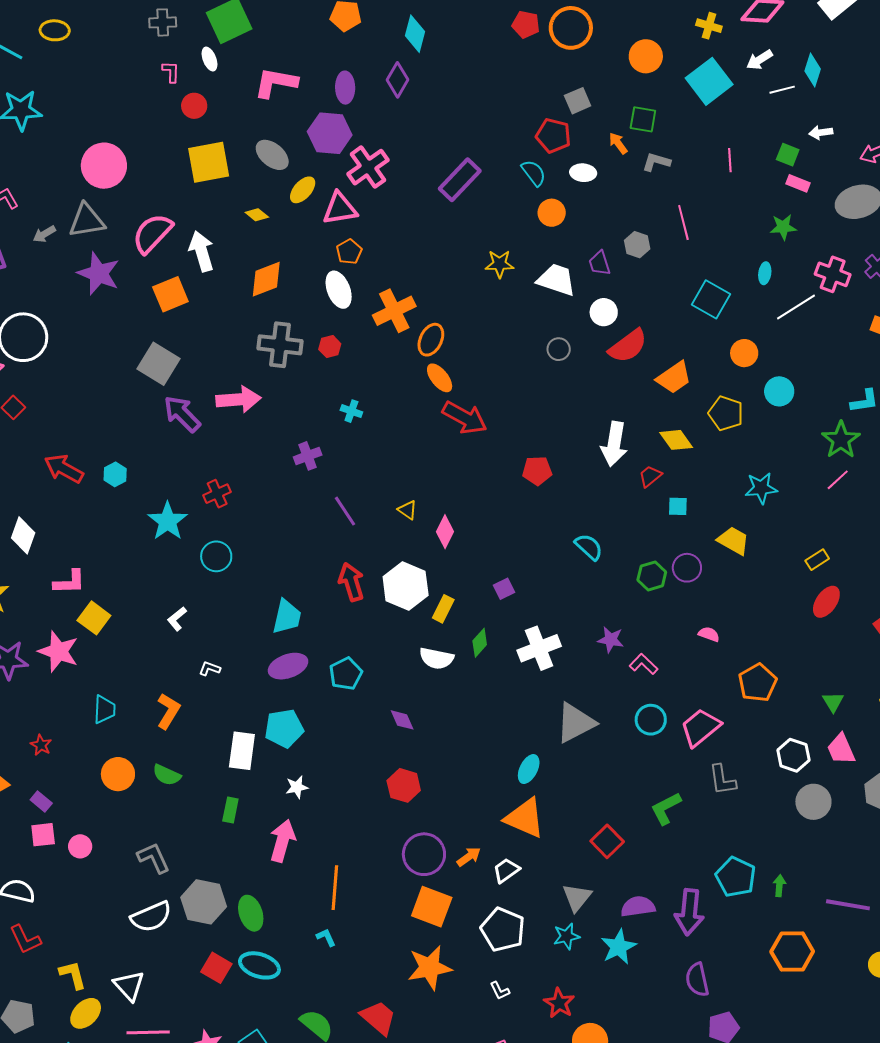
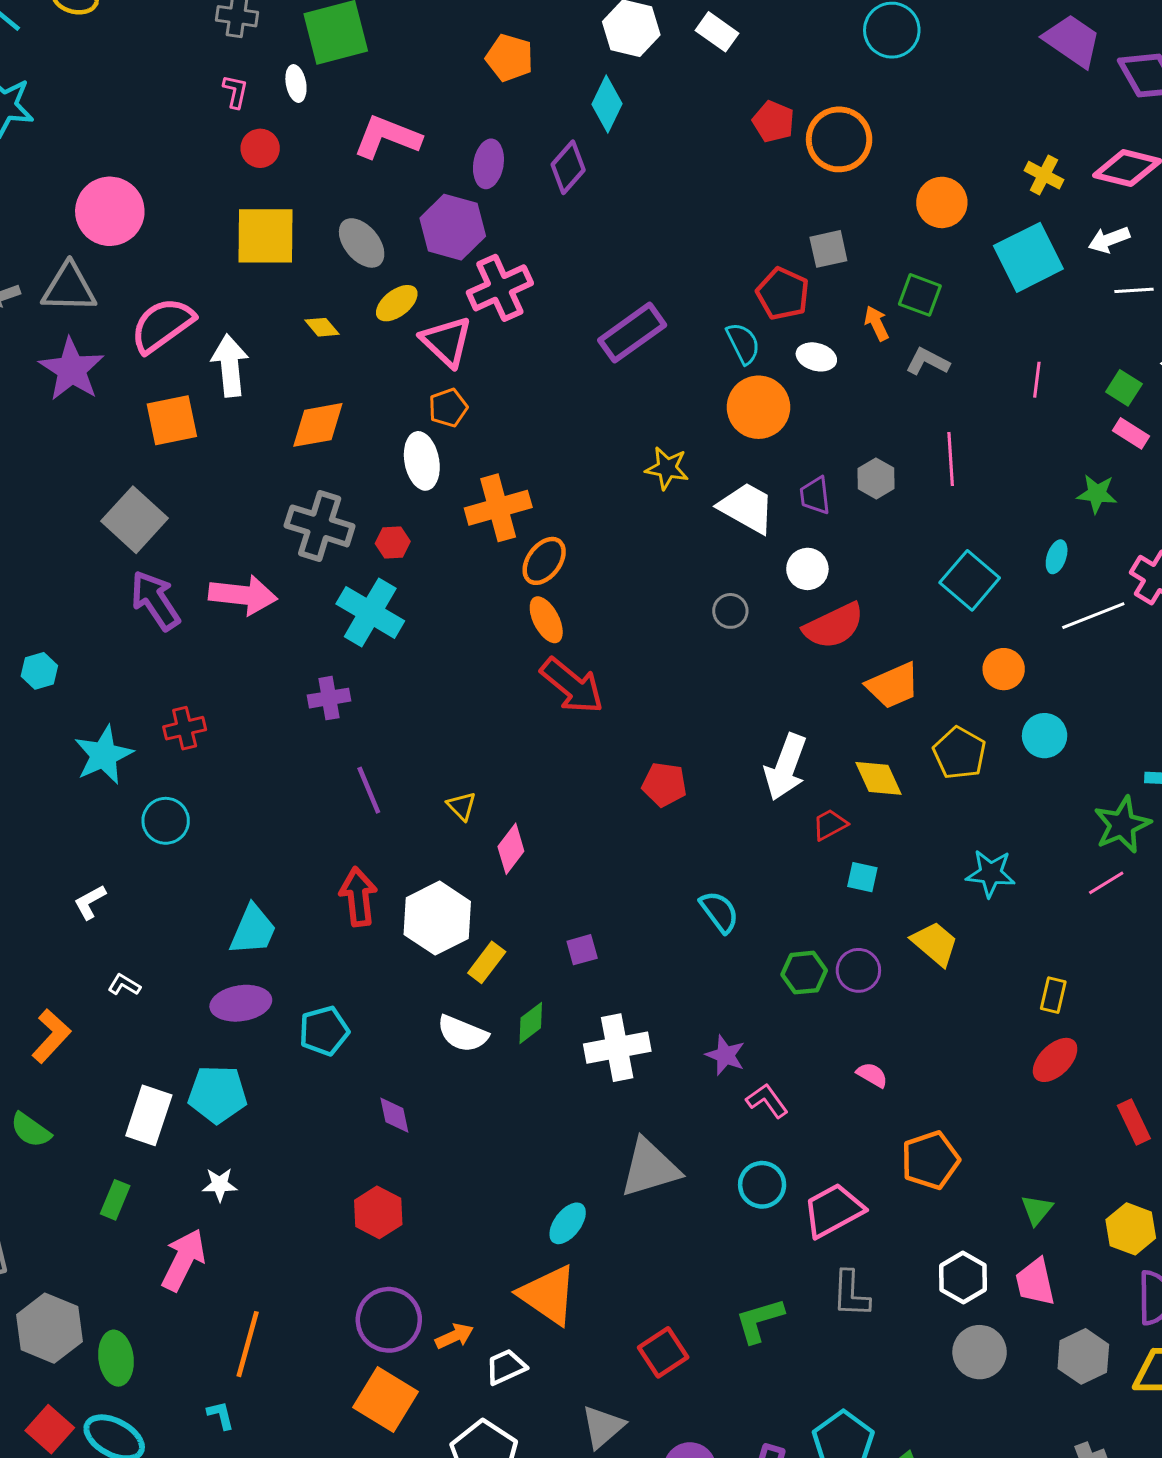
pink triangle: (340, 209) -> (446, 341), turned 42
orange circle: (552, 213) -> (758, 407), size x1.5
cyan cross: (351, 411) -> (370, 612), moved, size x2.0
yellow rectangle: (817, 560) -> (1053, 995), turned -55

